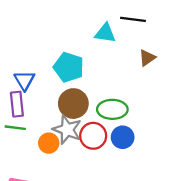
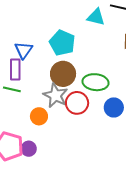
blue circle: (123, 137) -> (114, 107), moved
orange circle: (49, 143) -> (39, 116), moved

